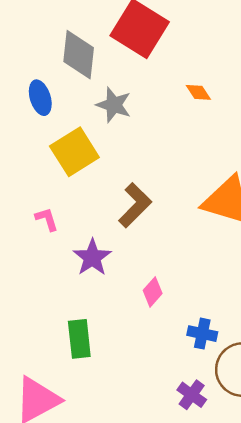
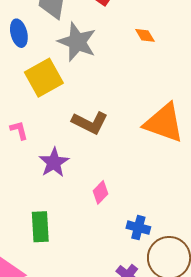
gray star: (114, 105) -> (77, 42), size x1.4
brown L-shape: (135, 205) -> (90, 123), turned 69

